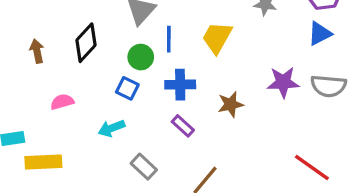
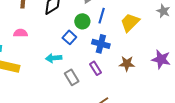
pink semicircle: (62, 102) -> (20, 33), moved
gray rectangle: (144, 167) -> (72, 77), moved

